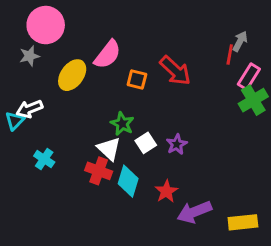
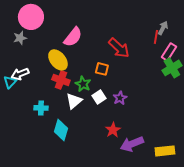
yellow ellipse: (72, 75) -> (58, 60), moved, turned -75
orange square: (137, 80) -> (102, 69), moved
white triangle: (109, 149) -> (74, 101), turned 36
cyan cross: (44, 159) -> (41, 108), moved, turned -32
red cross: (99, 171) -> (61, 80), moved
cyan diamond: (128, 181) -> (61, 130), moved

